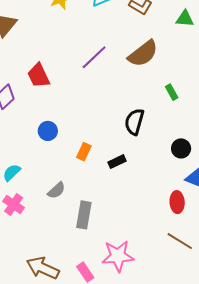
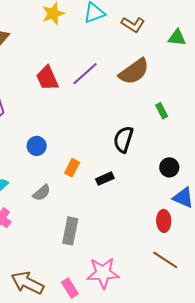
red trapezoid: (39, 76) -> (47, 78), moved
gray semicircle: (56, 190) -> (42, 193), moved

